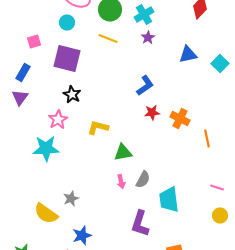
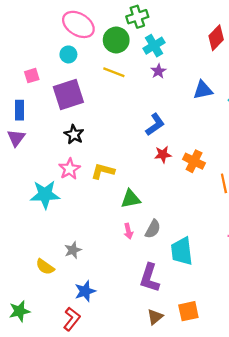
purple square: (67, 58) -> (68, 94), turned -32
blue rectangle: (23, 72) -> (19, 110), turned -30
pink star: (58, 120) -> (69, 169), moved
yellow semicircle: (46, 214) -> (45, 267), size x0.7

